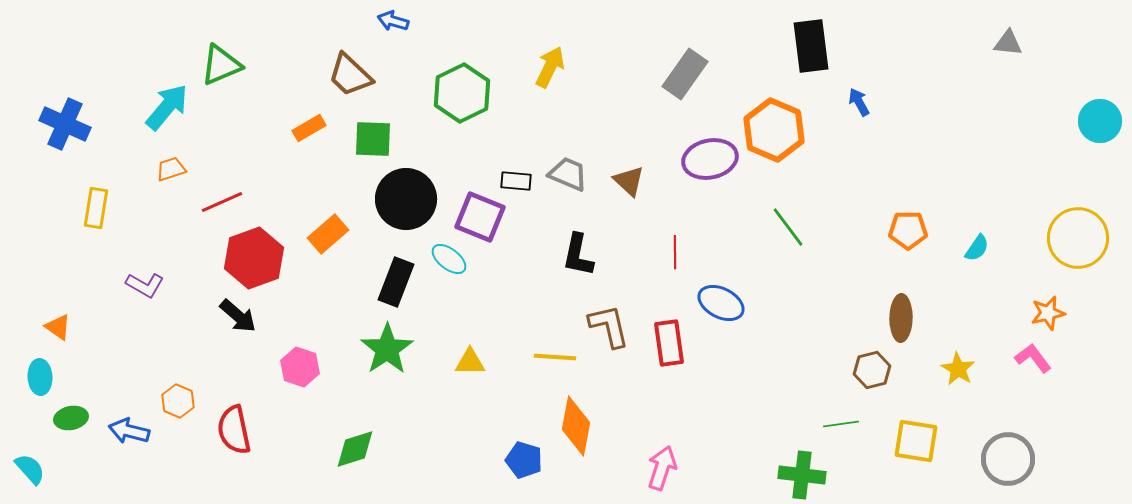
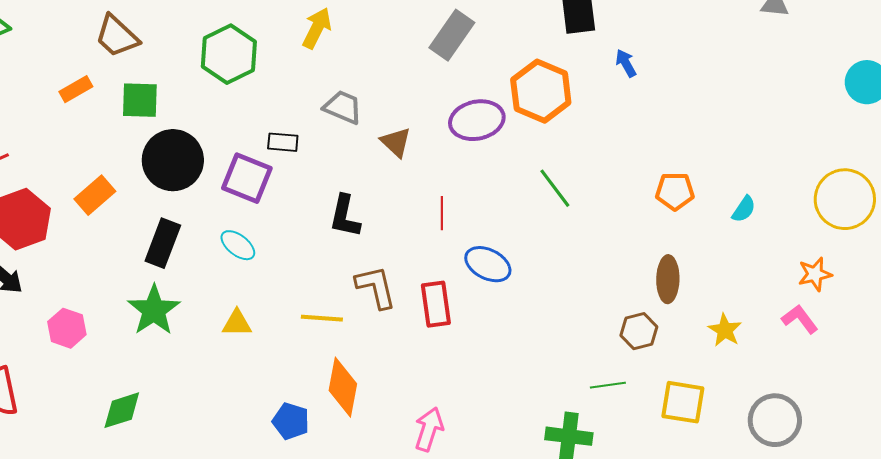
gray trapezoid: (568, 174) -> (343, 107), moved
cyan ellipse: (449, 259) -> (238, 245), moved

